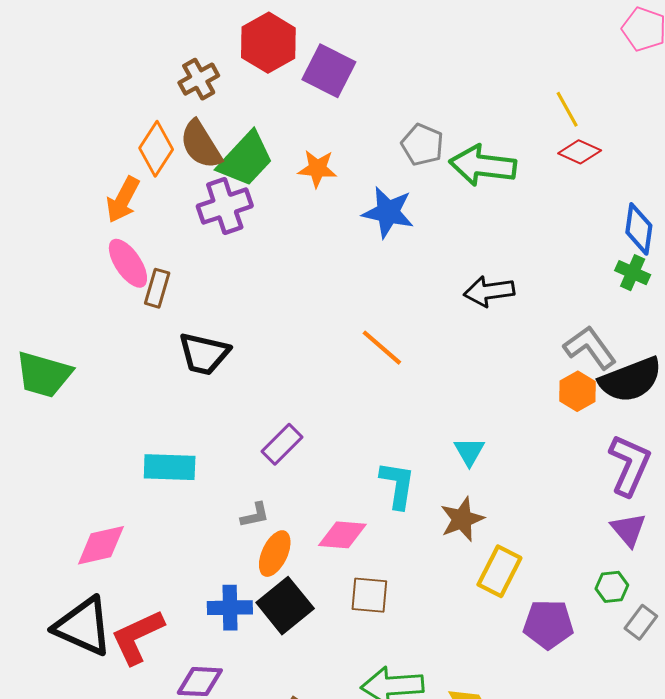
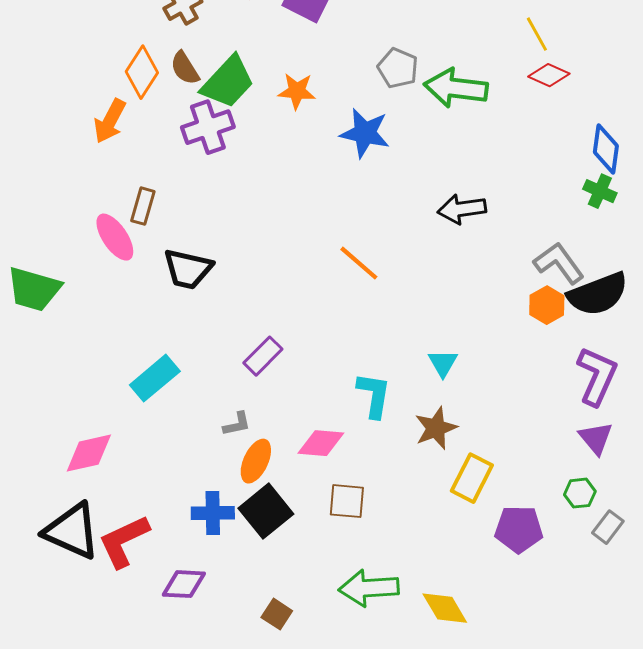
brown semicircle: (201, 145) -> (185, 68), size x0.7
pink ellipse: (128, 263) -> (115, 237), moved
cyan rectangle: (170, 467) -> (155, 378), turned -42

